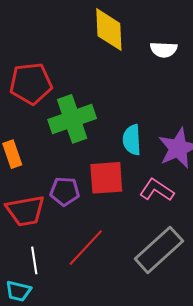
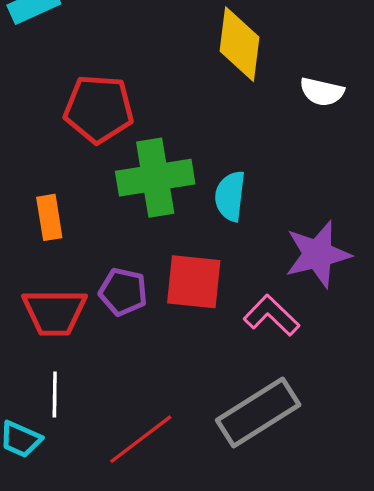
cyan semicircle: (132, 140) -> (230, 196), moved
red line: (86, 248) -> (141, 439), moved

